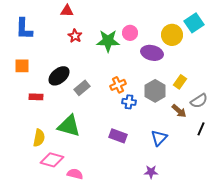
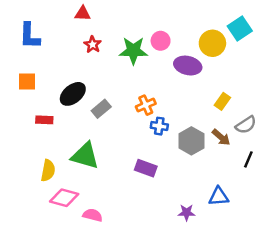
gray hexagon: (155, 91) -> (191, 141), moved
blue triangle: (159, 138) -> (219, 197), moved, turned 42

